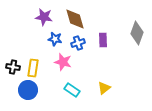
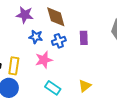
pink star: (63, 62) -> (44, 60), turned -30

